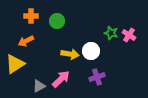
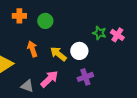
orange arrow: (26, 41) -> (32, 49), moved, turned 98
yellow arrow: (70, 54) -> (58, 54), turned -150
gray triangle: (39, 86) -> (27, 86), turned 48

